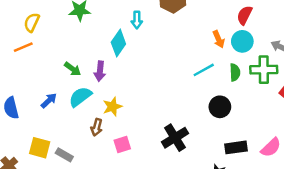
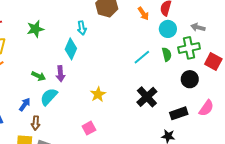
orange arrow: (219, 39) -> (143, 13), moved
yellow star: (112, 107) -> (98, 94), moved
black circle: (220, 107) -> (190, 79), moved
brown arrow: (97, 127) -> (36, 123), moved
black cross: (175, 138) -> (147, 97), moved

